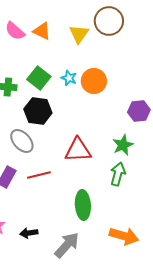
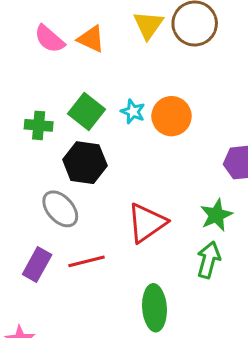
yellow triangle: (79, 34) -> (148, 25), moved
red triangle: (78, 150) -> (147, 223), turned -32

